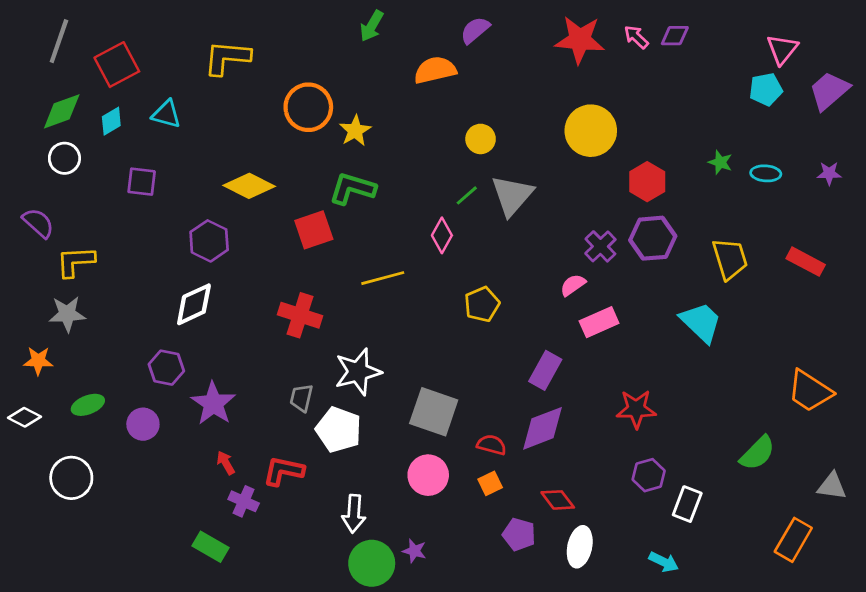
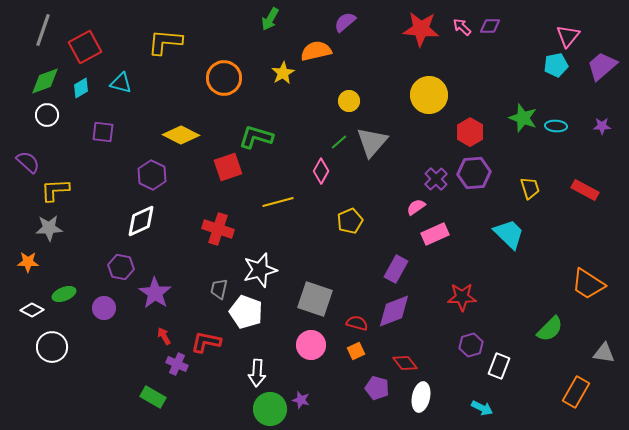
yellow star: (355, 131) -> (283, 73), moved
green star: (720, 162) -> (523, 118), size x1.6
yellow trapezoid: (730, 259) -> (530, 188), size x0.7
white diamond: (24, 417) -> (32, 310), moved

